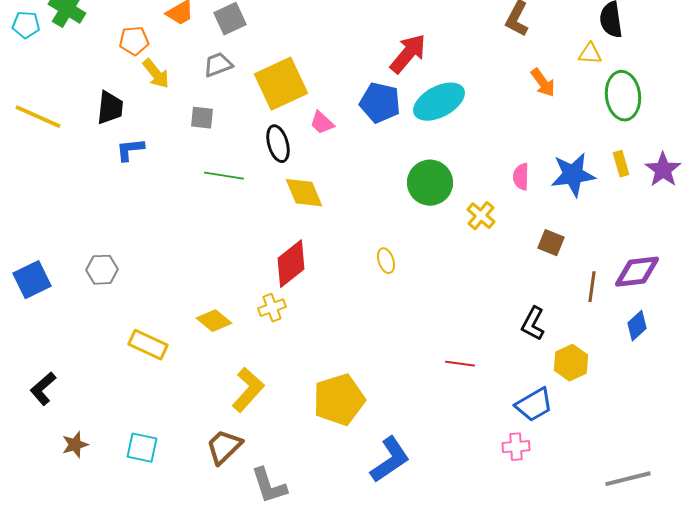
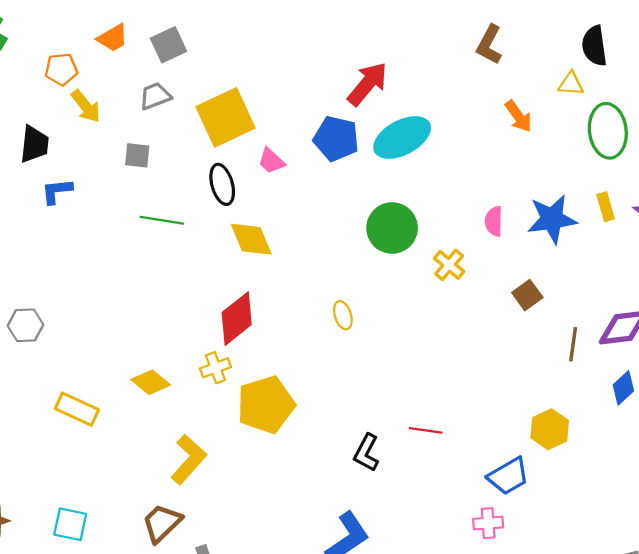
brown square: (551, 243) -> (527, 295), turned 32
black L-shape: (533, 324) -> (366, 453), moved
yellow pentagon: (339, 400) -> (266, 405), moved

